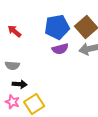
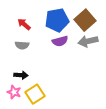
red arrow: (14, 31) -> (24, 24), moved
gray semicircle: (12, 65) -> (22, 45), moved

